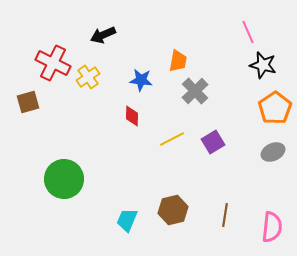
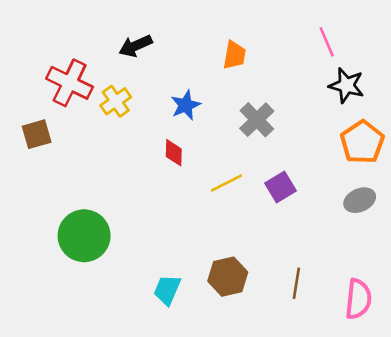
orange trapezoid: (178, 61) -> (234, 55), moved
blue star: (141, 80) -> (186, 105), turned -30

